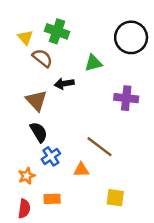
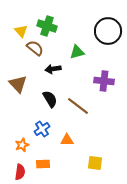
brown triangle: (36, 101) -> (18, 84), moved
black semicircle: (39, 132) -> (50, 99), moved
brown line: (99, 147) -> (78, 106), moved

